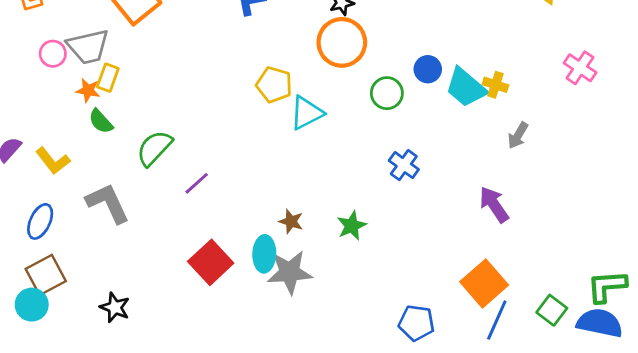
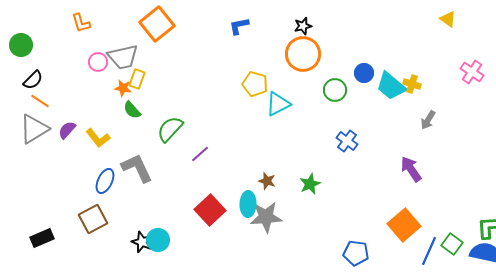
blue ellipse: (40, 221) -> (105, 181), moved
cyan circle: (32, 305) -> (158, 240), moved
blue line: (497, 320) -> (429, 251), moved

